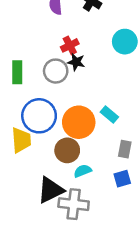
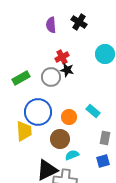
green rectangle: (17, 72) -> (21, 78), turned 60
orange circle: (79, 122) -> (69, 117), size x0.6

